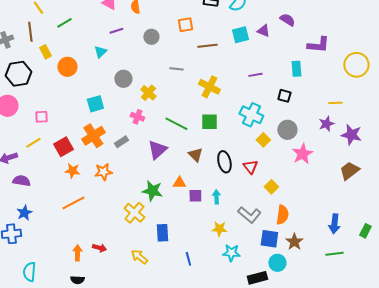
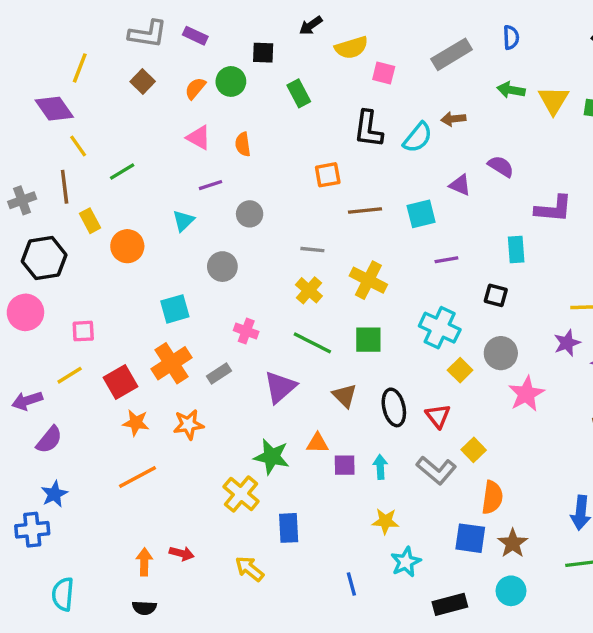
cyan square: (240, 35) -> (421, 214), moved
gray circle: (151, 37) -> (250, 214), moved
yellow cross: (148, 93) -> (309, 290), moved
purple semicircle: (21, 181) -> (49, 440), turned 120
gray L-shape: (249, 215) -> (436, 470), moved
cyan star: (231, 253) -> (406, 562), turned -30
blue line: (188, 259) -> (351, 584), moved
cyan circle: (277, 263) -> (511, 591), moved

